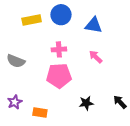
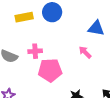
blue triangle: (94, 25) -> (96, 28), moved
pink cross: (59, 49) -> (35, 51), moved

